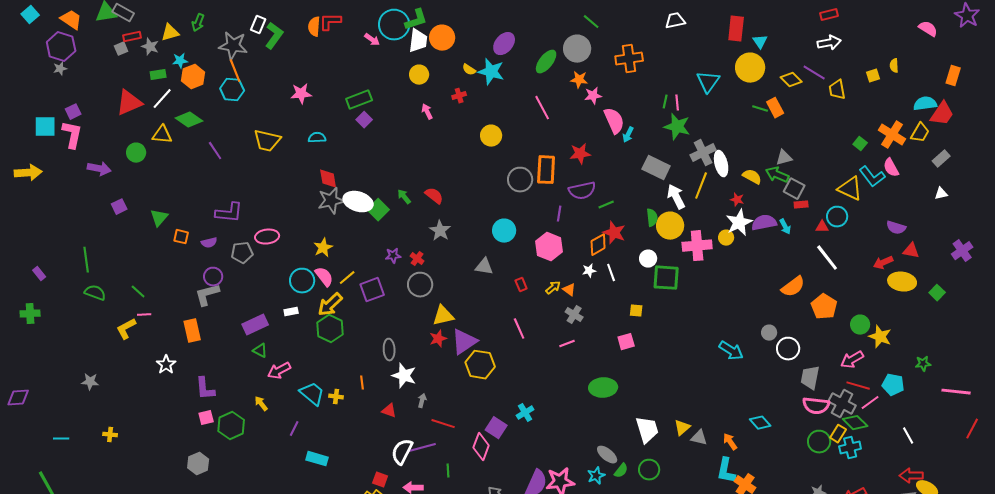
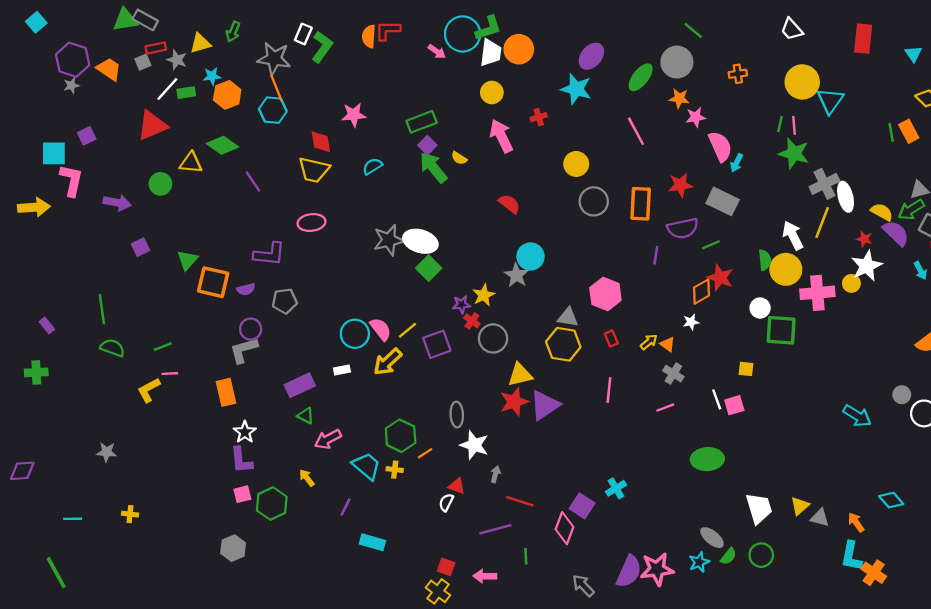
orange trapezoid: (71, 20) -> (109, 69), moved
white trapezoid: (675, 21) -> (792, 29), turned -120
cyan triangle: (760, 42) -> (913, 54), moved
orange cross: (629, 59) -> (738, 74), size x0.6
yellow circle: (750, 68) -> (802, 82), moved
yellow semicircle: (469, 70) -> (459, 158), moved
white line: (162, 99) -> (167, 89), moved
green line: (760, 109) -> (891, 132), turned 63
pink arrow: (427, 112) -> (501, 136), size x1.8
pink L-shape: (72, 135) -> (71, 180), moved
cyan semicircle: (317, 138) -> (372, 166), turned -30
gray rectangle: (656, 168) -> (723, 201), moved
green arrow: (777, 175) -> (911, 210), turned -55
red diamond: (328, 179) -> (321, 142), moved
gray circle: (520, 180) -> (594, 201), moved
red semicircle: (434, 196) -> (509, 204), moved
green arrow: (404, 197) -> (433, 167), moved, size x1.8
green square: (378, 210) -> (429, 268), moved
purple semicircle: (764, 223) -> (896, 233), moved, turned 55
cyan circle: (504, 231) -> (531, 256), moved
orange square: (181, 237) -> (213, 282), size x1.8
pink ellipse: (267, 237) -> (312, 223), moved
pink hexagon: (549, 247) -> (605, 294), moved
yellow star: (323, 248) -> (484, 295), moved
red cross: (417, 259) -> (472, 321), moved
white line: (611, 273) -> (717, 399), moved
green line: (138, 292) -> (163, 347), turned -63
green hexagon: (330, 329) -> (401, 436), moved
pink line: (519, 329) -> (609, 390), turned 30
red star: (438, 339) -> (514, 402), size x1.4
white star: (166, 365) -> (245, 432), moved
yellow hexagon: (480, 365) -> (563, 344), moved
orange line: (362, 383) -> (425, 453), turned 64
white semicircle: (402, 452) -> (446, 502), moved, size x0.6

